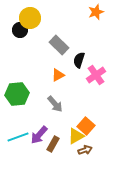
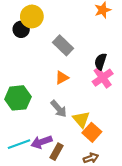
black semicircle: (79, 60) -> (100, 62), moved
purple arrow: (39, 135) -> (42, 142), turned 30
yellow triangle: (76, 136) -> (81, 119), moved, turned -42

